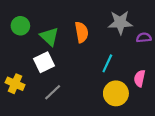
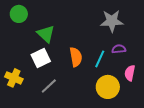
green circle: (20, 26) -> (19, 14), moved
orange semicircle: (82, 32) -> (76, 57), moved
purple semicircle: (144, 38) -> (119, 49), moved

